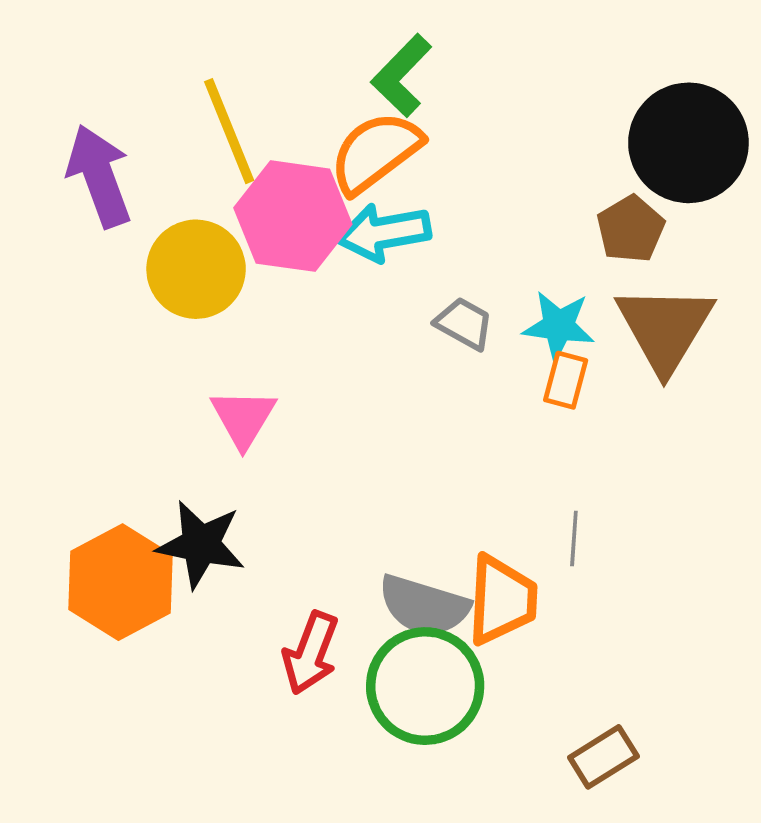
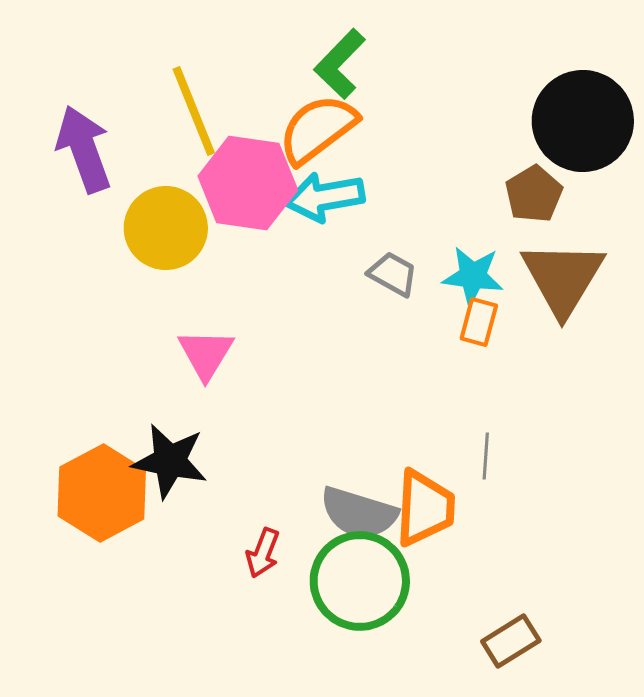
red arrow: (311, 653) -> (263, 553), size x0.7

